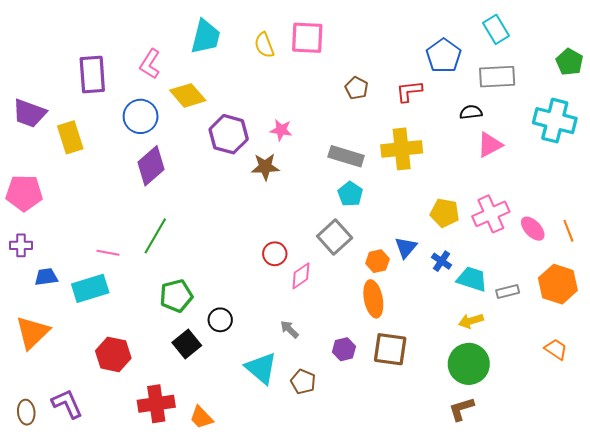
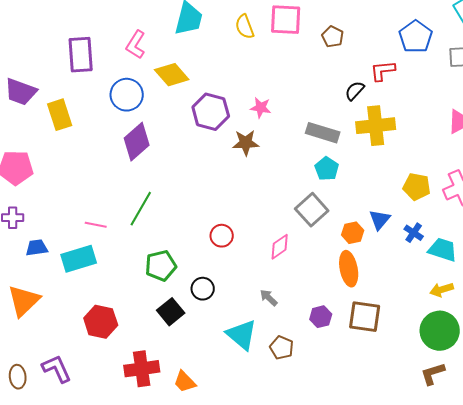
brown pentagon: (357, 88) -> (333, 37), moved
black semicircle: (471, 112) -> (355, 91), moved, turned -40
red circle: (275, 254) -> (222, 236), moved

